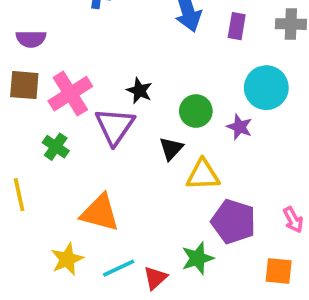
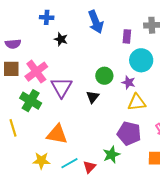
purple rectangle: (237, 26) -> (127, 36), moved
black star: (139, 91) -> (61, 39), moved
green cross: (56, 147) -> (31, 101), size x1.5
yellow triangle: (203, 175) -> (137, 102), moved
yellow star: (67, 259) -> (41, 161), turned 30

